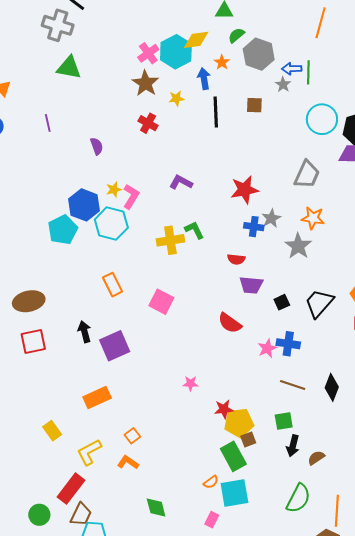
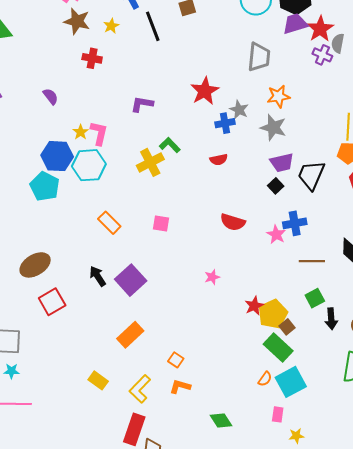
purple trapezoid: (251, 285) -> (282, 163), moved
pink square: (161, 302) -> (161, 223), size x0.7
pink star: (191, 383) -> (212, 277), moved

